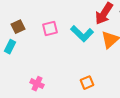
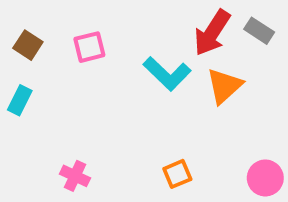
brown square: (18, 27) -> (28, 45), moved, turned -32
pink square: (50, 29) -> (89, 47), moved

